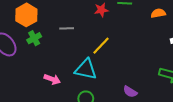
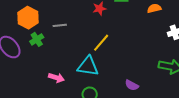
gray line: (67, 28) -> (60, 25), moved

